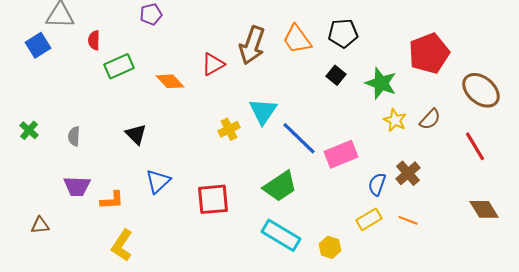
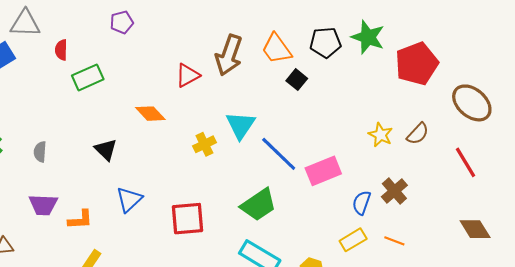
black square: (336, 75) -> (297, 80), moved
orange diamond: (170, 81) -> (150, 114), moved
green star: (381, 83) -> (368, 37), moved

